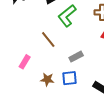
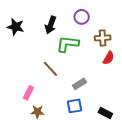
green L-shape: (67, 16) -> (68, 44), turned 50
brown star: (47, 79) -> (37, 112), moved

